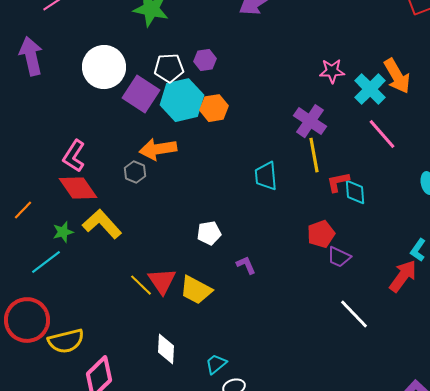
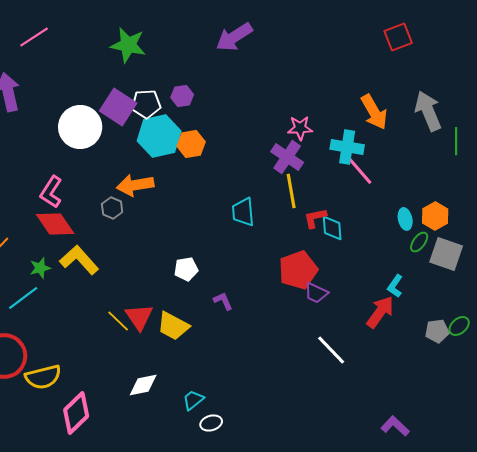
white circle: (104, 67) -> (80, 127), moved
pink star: (332, 71) -> (300, 128), moved
cyan cross: (370, 89) -> (347, 147), moved, turned -36
purple square: (141, 94) -> (118, 107), moved
red pentagon: (321, 234) -> (298, 270), size x1.4
white diamond: (166, 349) -> (143, 385), turned 76

